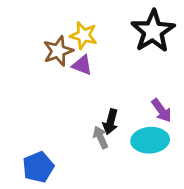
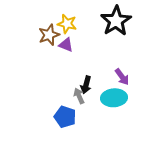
blue pentagon: (38, 167) -> (65, 117), moved, turned -30

